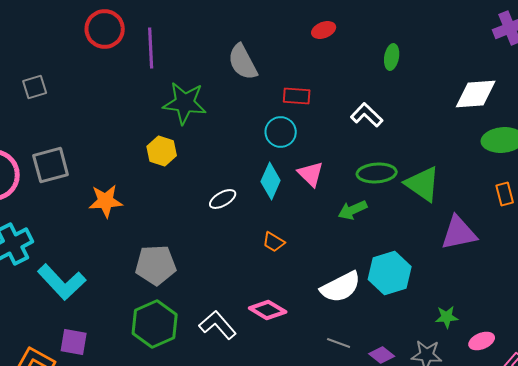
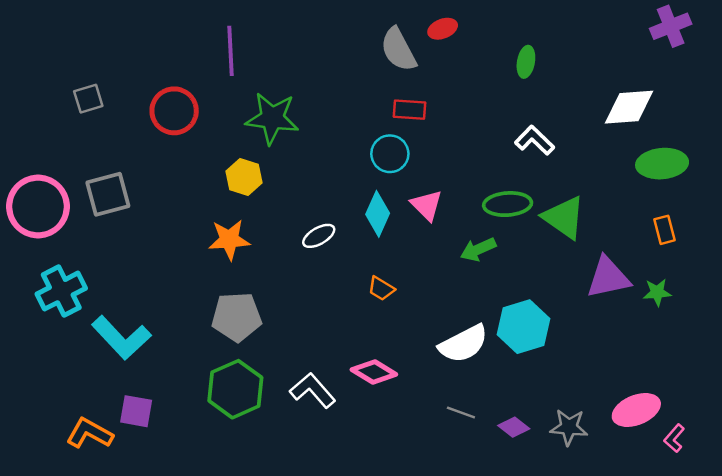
red circle: (105, 29) -> (174, 111), moved
gray semicircle: (243, 62) -> (398, 50), moved
white L-shape: (367, 115) -> (535, 140), moved
orange star: (106, 201) -> (229, 240), moved
green star: (447, 317) -> (657, 292), moved
pink ellipse: (482, 341) -> (636, 410), size x1.5

